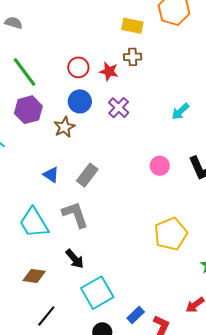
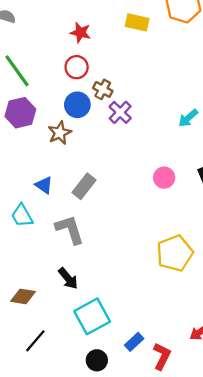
brown cross: (133, 57) -> (103, 89), moved, turned 30
red star: (109, 71) -> (80, 33), moved
cyan trapezoid: (34, 223) -> (22, 216), moved, size x0.7

